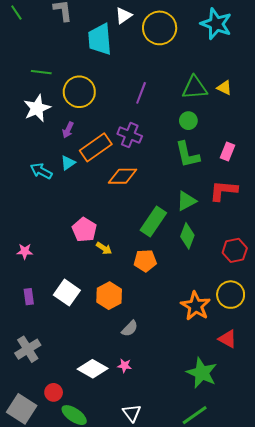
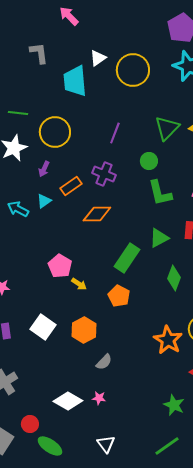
green triangle: (195, 88) -> (167, 128), turned -40
green circle: (188, 121) -> (149, 161), moved
orange rectangle: (96, 147) -> (71, 186), size x0.7
green diamond: (187, 236) -> (174, 278), moved
orange pentagon: (145, 261) -> (119, 296), turned 30
green star: (202, 373) -> (174, 405), size x0.7

